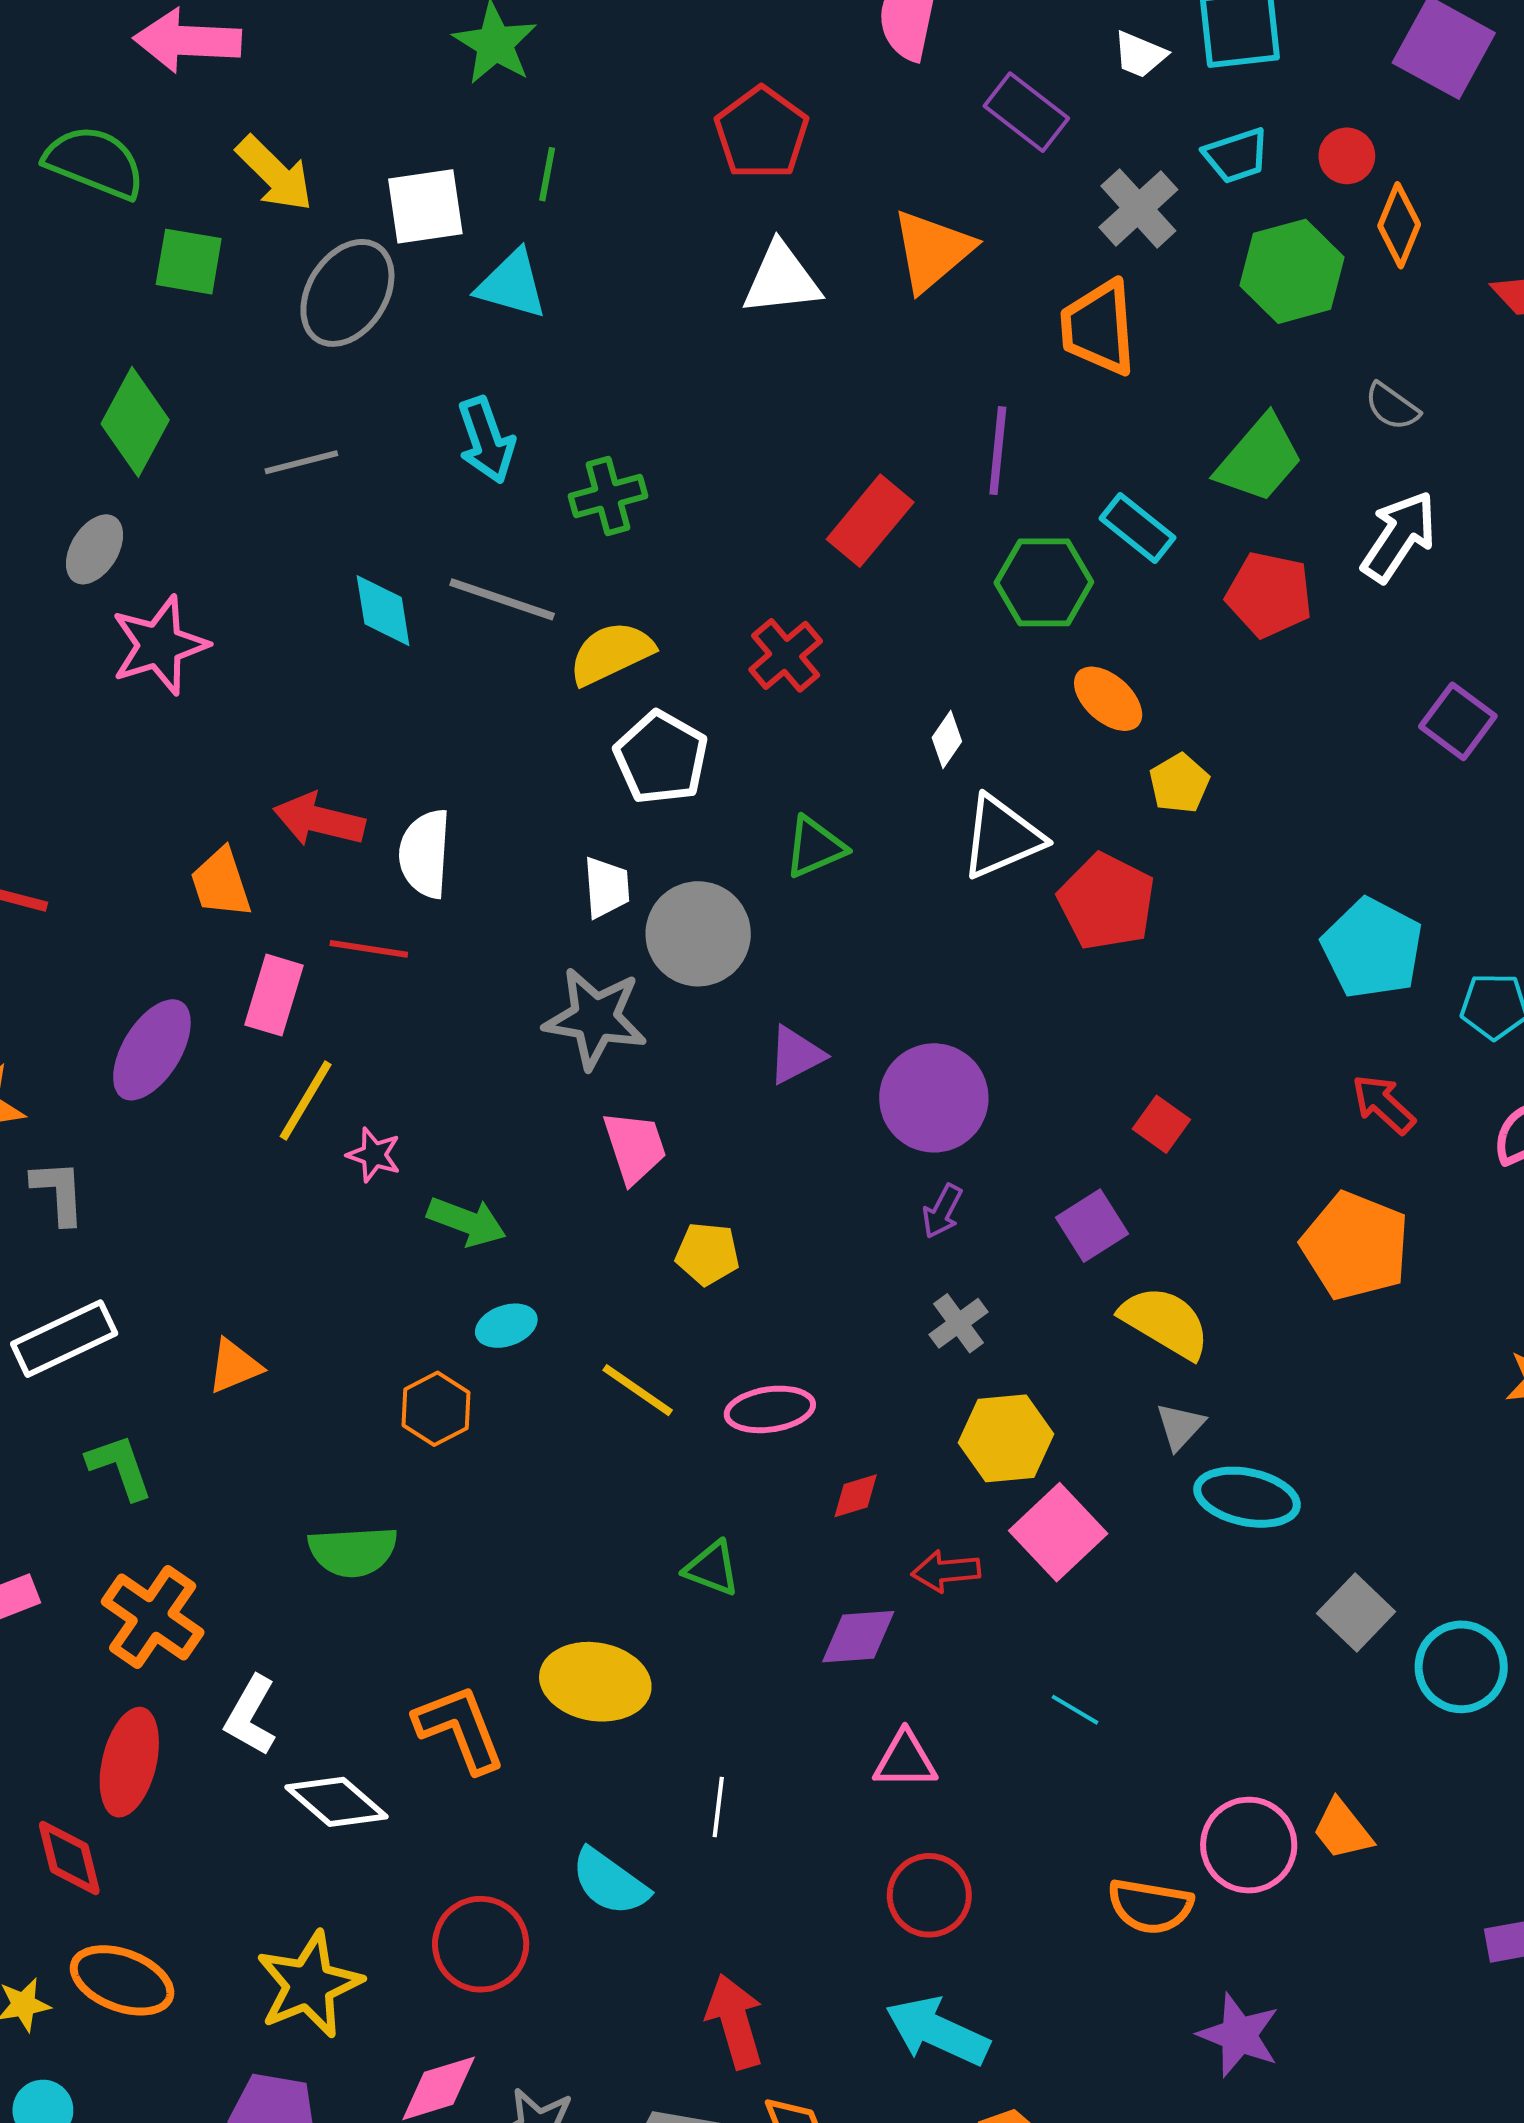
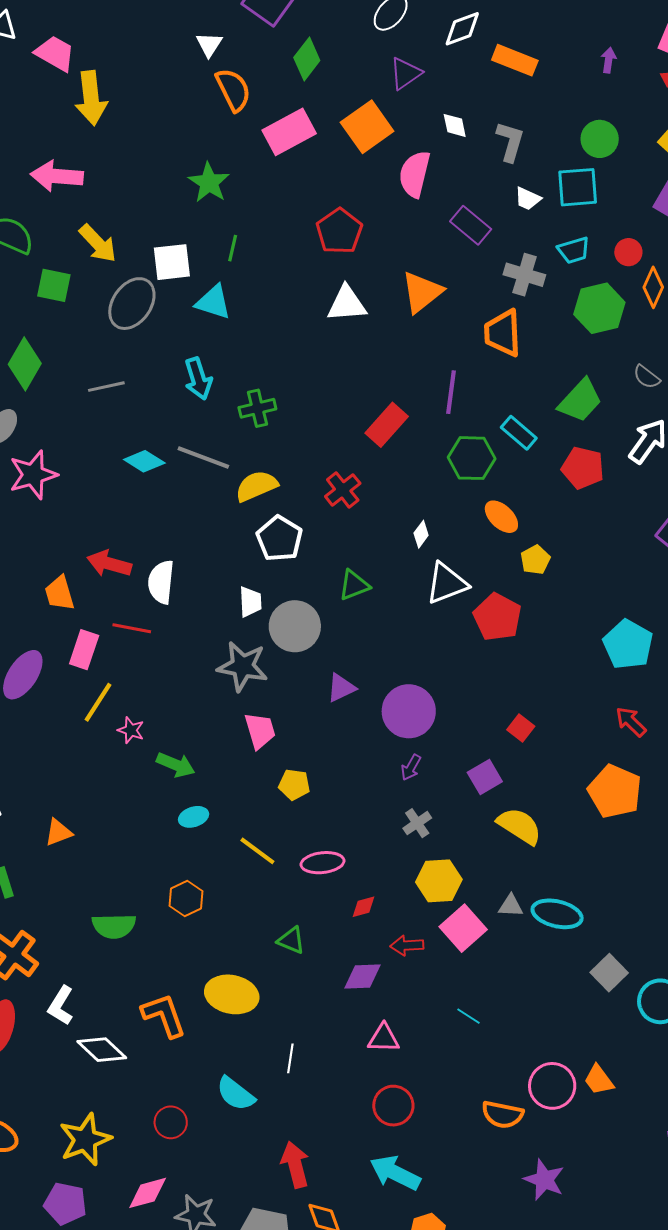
gray cross: (1138, 208) -> (524, 275), turned -33
cyan diamond: (383, 611) -> (144, 461), turned -51
orange hexagon: (436, 1409) -> (186, 899), moved
gray triangle: (1180, 1426) -> (511, 906), moved, turned 48
red circle: (481, 1944) -> (171, 1122), size x0.7

